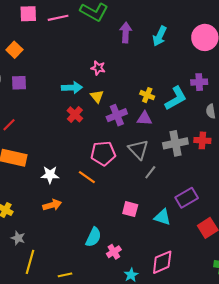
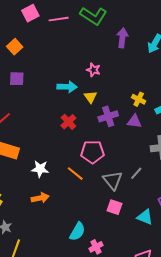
pink square: (28, 14) -> (30, 13), turned -30
red cross: (75, 114) -> (68, 122), moved
gray triangle: (138, 149) -> (113, 180), moved

